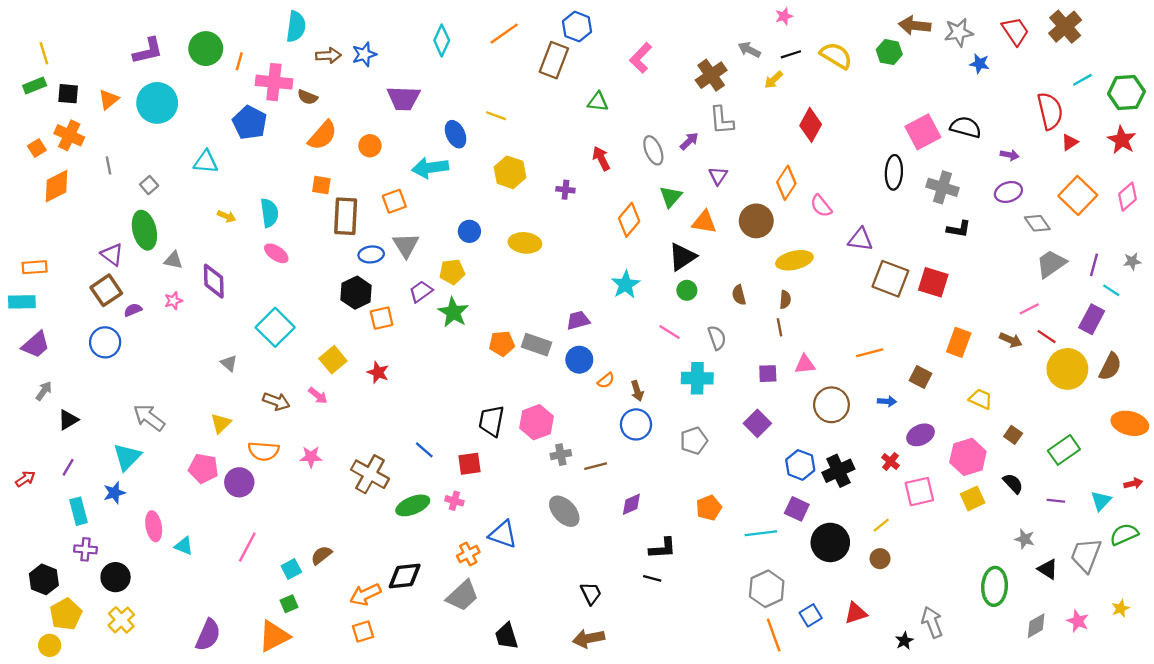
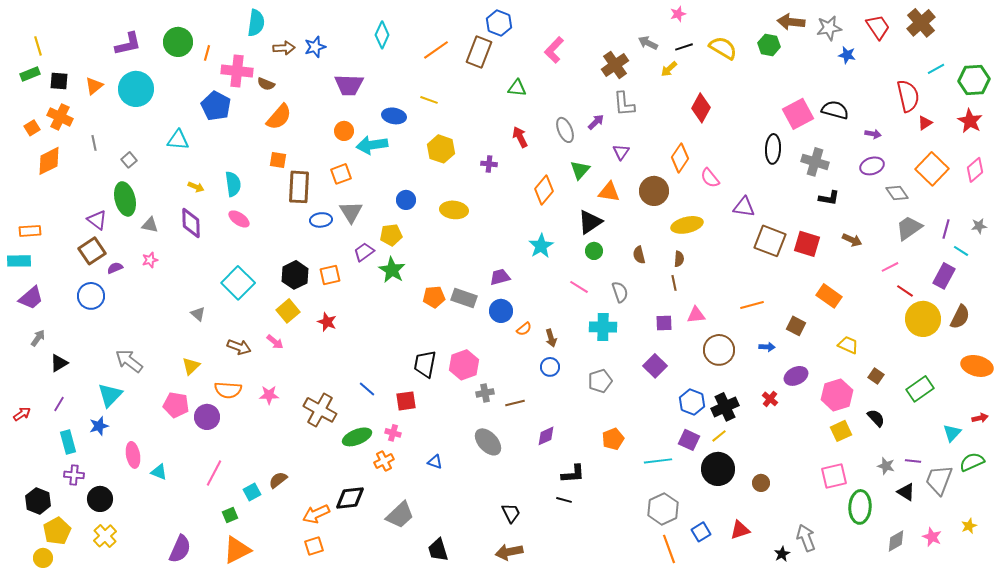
orange line: (504, 34) -> (436, 50), moved
blue ellipse: (456, 134) -> (394, 116), turned -55
orange circle: (370, 146) -> (344, 131), moved
purple diamond: (214, 281) -> (191, 223), moved
black hexagon: (356, 293) -> (295, 275), moved
brown arrow: (1011, 340) -> (852, 240), moved
orange rectangle: (959, 342) -> (829, 296), turned -75
blue circle: (636, 424) -> (550, 367), size x0.7
pink square: (919, 492) -> (834, 476), moved
purple line: (1056, 501) -> (913, 461), moved
yellow line: (881, 525) -> (719, 436), moved
blue triangle: (503, 534) -> (435, 462), size x0.6
orange cross: (468, 554) -> (384, 461), moved
green square: (289, 604) -> (230, 515), moved

